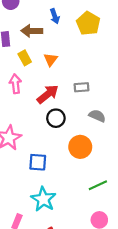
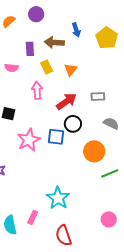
blue square: (38, 162) -> (56, 137), moved
green line: (98, 185) -> (110, 173), moved

